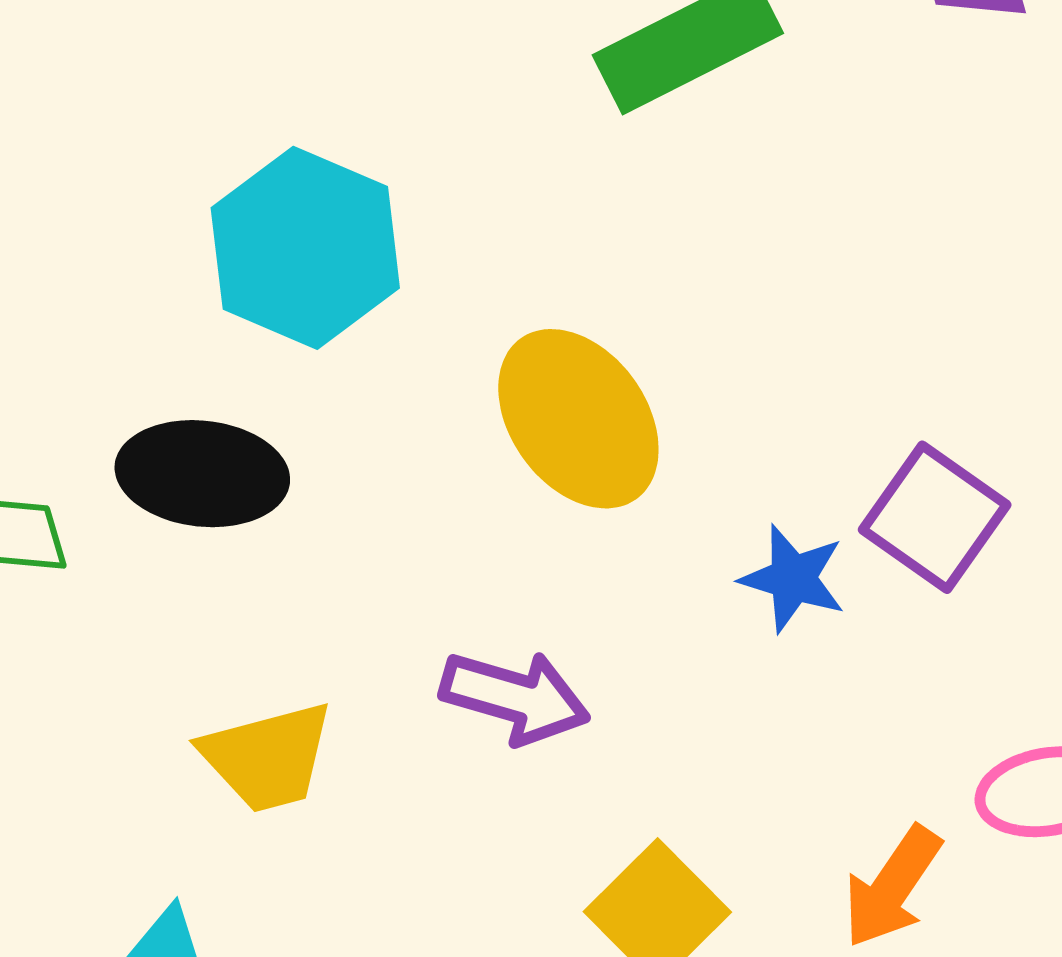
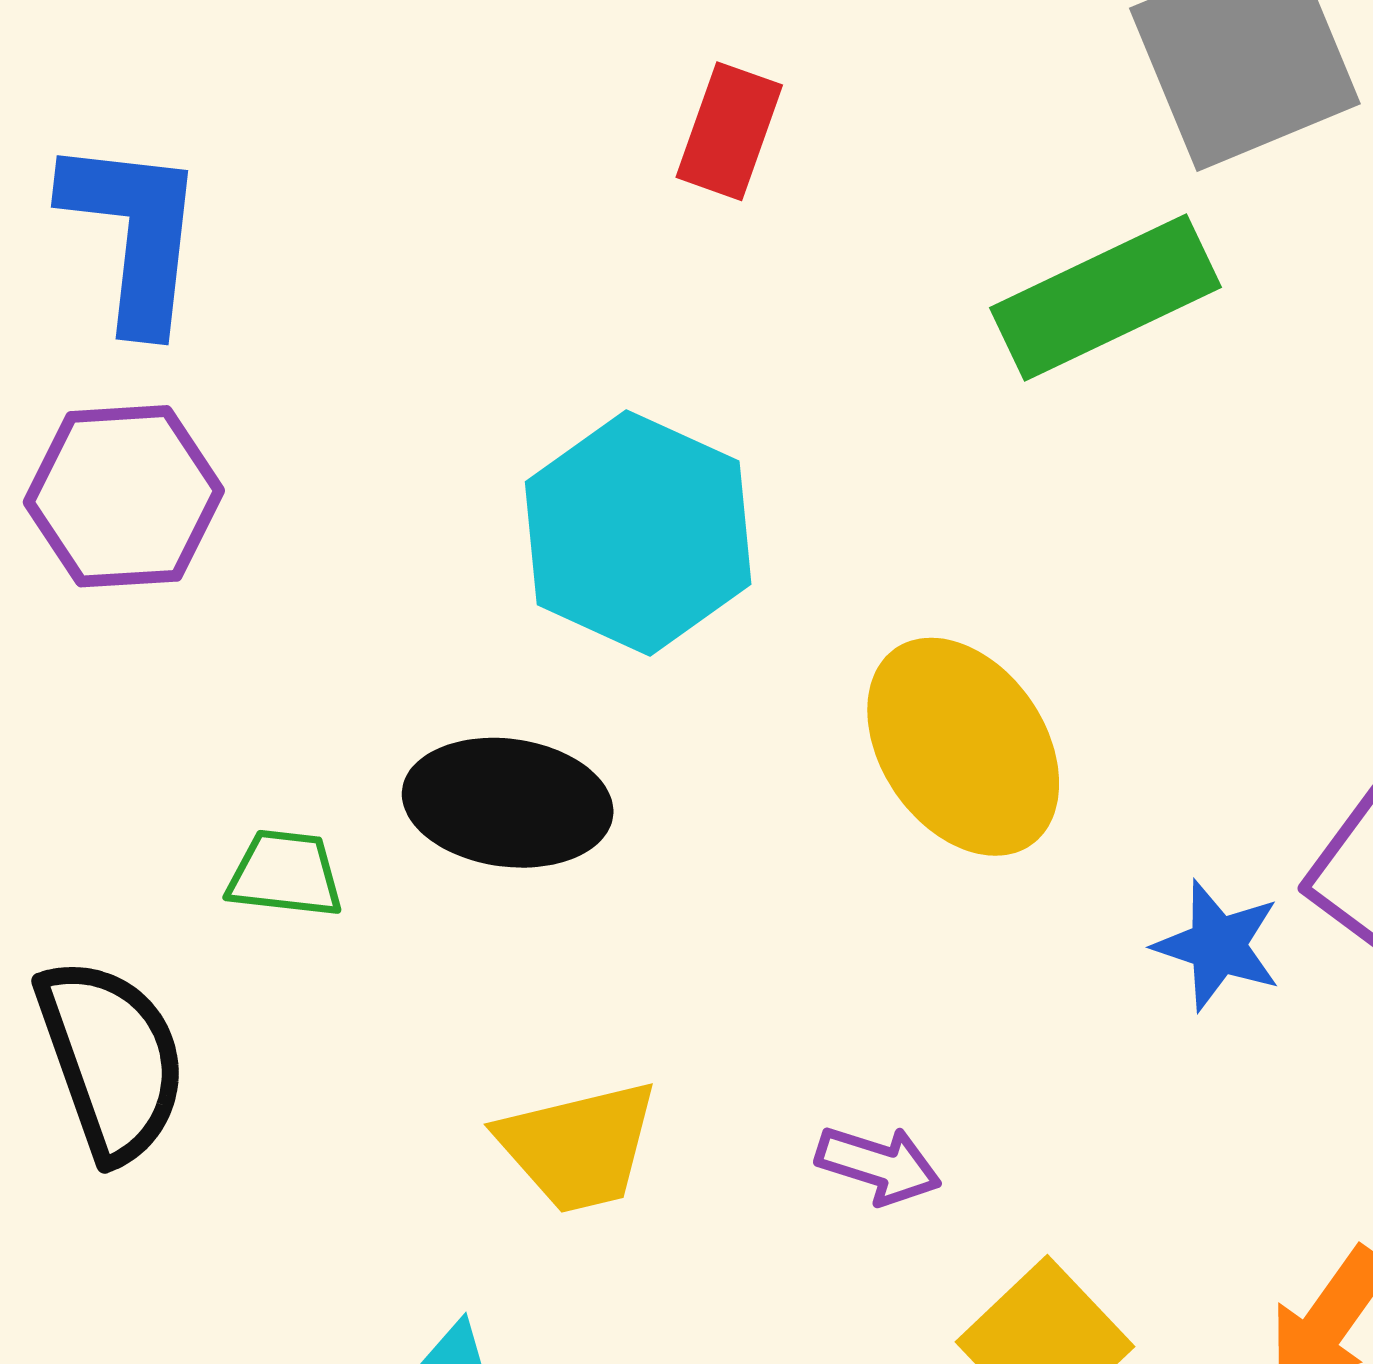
purple arrow: (515, 697) -> (879, 1165), moved, size x0.7

